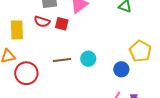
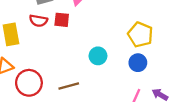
yellow pentagon: (140, 51) -> (140, 35), moved
brown line: (62, 60) -> (69, 86), moved

